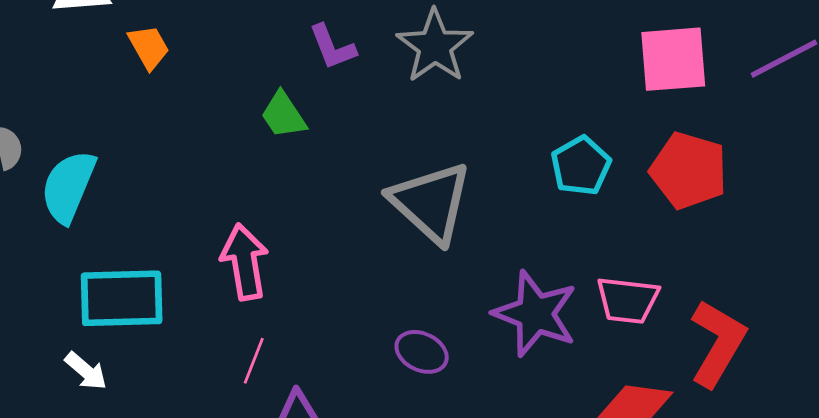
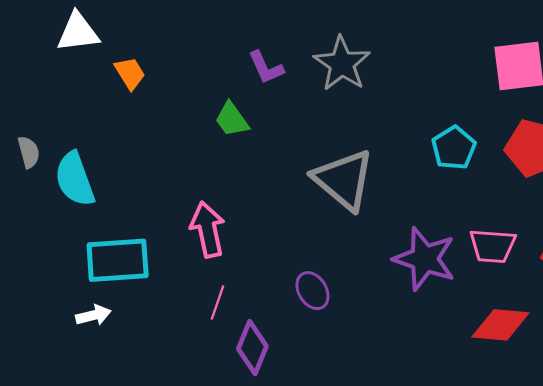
cyan semicircle: (68, 187) -> (75, 179), turned -40
purple ellipse: (422, 352) -> (312, 291), moved, turned 36
white arrow: (86, 371) -> (93, 315), turned -52

